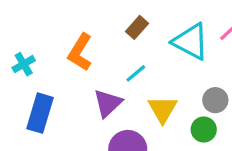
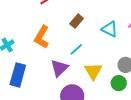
cyan triangle: (191, 42) -> (110, 29), size x0.7

